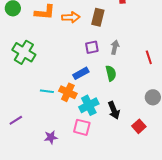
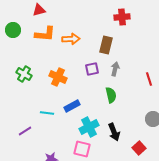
brown rectangle: (98, 17) -> (106, 45), moved
green cross: (24, 52) -> (24, 74), size x0.7
blue rectangle: (81, 73) -> (72, 106), moved
orange cross: (68, 92) -> (58, 77), moved
purple line: (16, 120) -> (25, 131), moved

